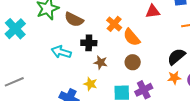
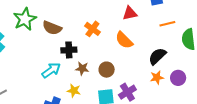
orange semicircle: (132, 37) -> (124, 40), moved
cyan arrow: (61, 52) -> (51, 70), moved, turned 132
brown circle: (133, 62) -> (107, 70), moved

